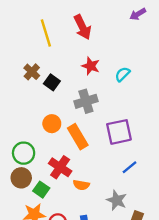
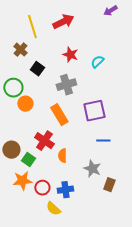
red arrow: (82, 27) -> (63, 22), turned -90
brown cross: (32, 72) -> (20, 50), moved
orange circle: (52, 124) -> (25, 104), moved
green circle: (24, 153) -> (13, 88), moved
blue line: (130, 167) -> (103, 141), turned 40
orange semicircle: (81, 185) -> (62, 156), turned 80

